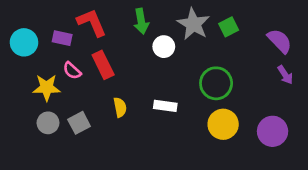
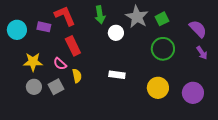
pink semicircle: (72, 71) -> (60, 64), moved
green circle: (216, 83) -> (163, 49), moved
yellow semicircle: (120, 107) -> (77, 76), moved

